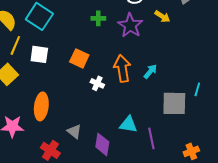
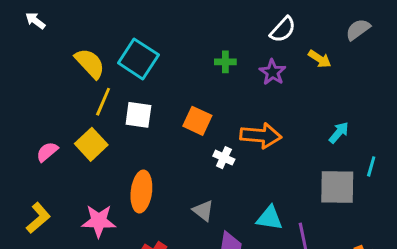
purple star: (130, 25) -> (273, 72), size x0.7
orange arrow: (122, 68) -> (261, 136), turned 104
cyan arrow: (150, 71) -> (339, 133), moved
gray triangle: (74, 131) -> (203, 211), moved

